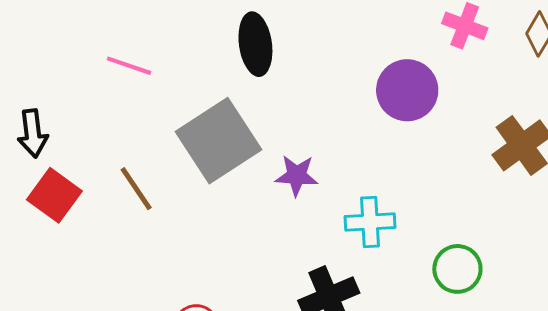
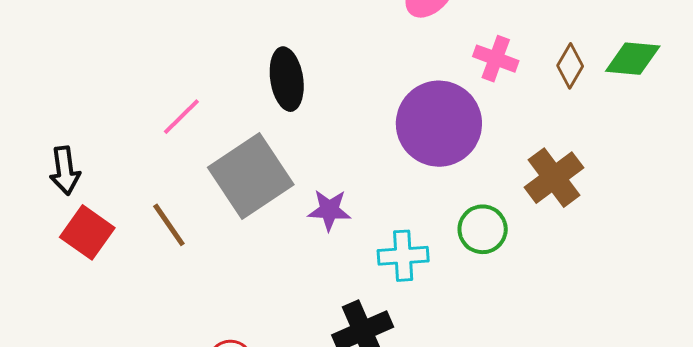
pink line: (129, 66) -> (181, 117), moved, turned -63
purple circle: (407, 90) -> (439, 124), size x1.4
green circle: (457, 269) -> (483, 229), moved

